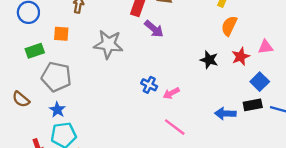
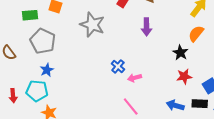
purple arrow: (154, 29) -> (146, 27), moved, turned 36
red star: (241, 57) -> (184, 76), moved
black star: (209, 60) -> (180, 53), moved
blue star: (57, 110) -> (47, 70), moved

